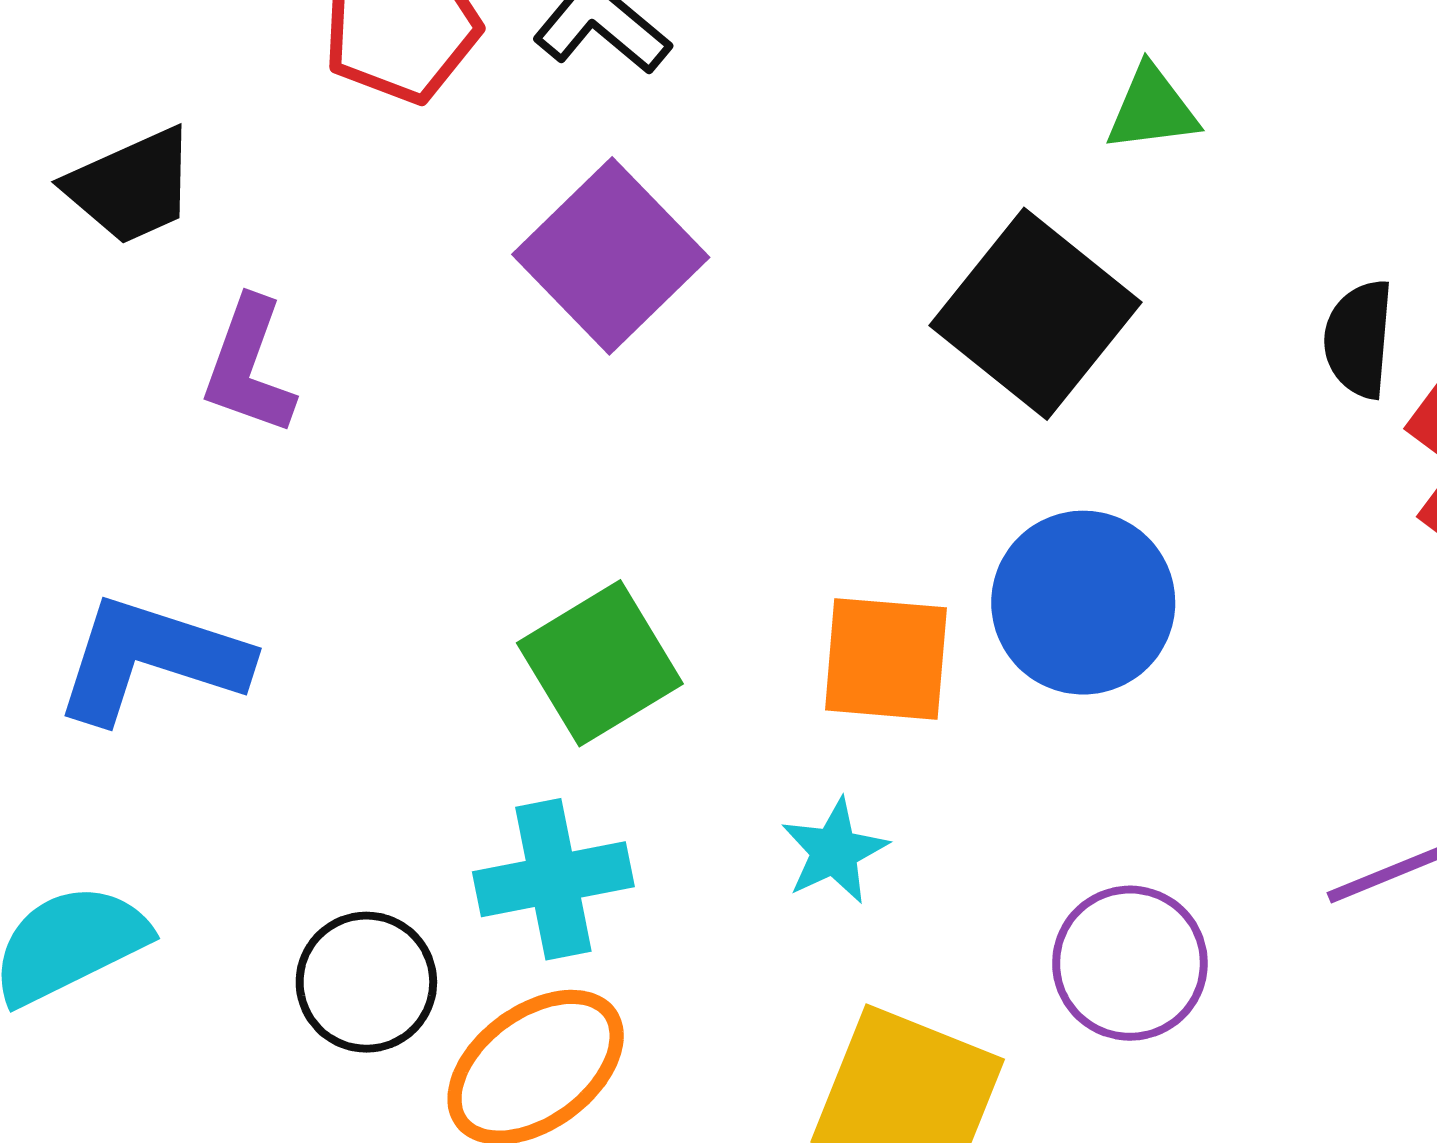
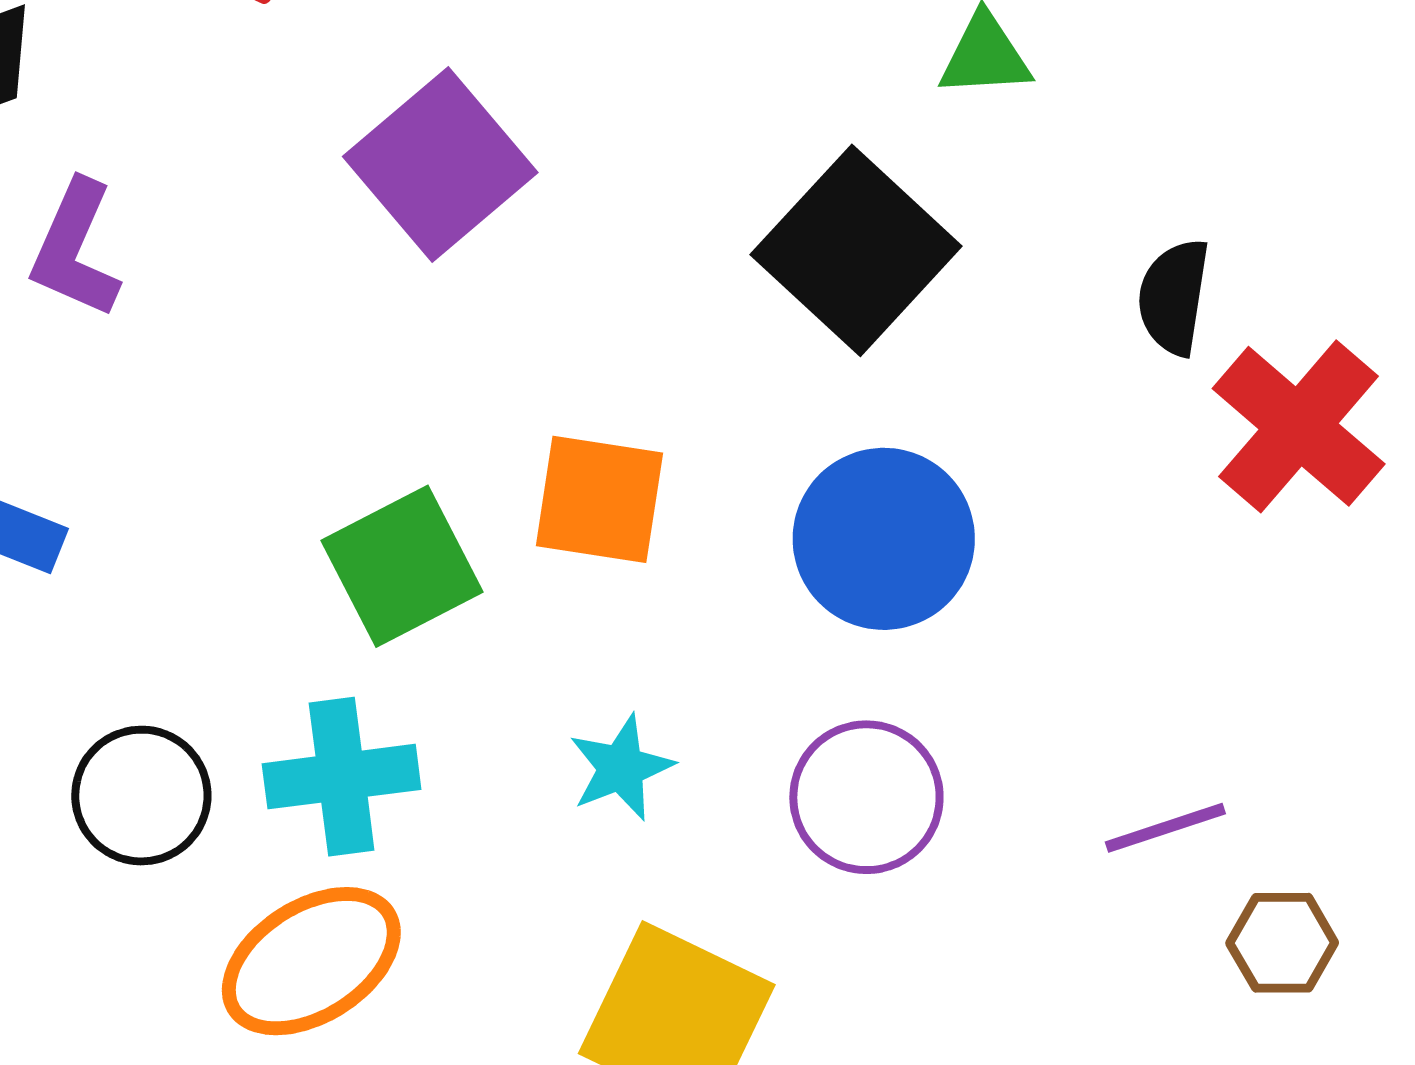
orange square: (886, 659) -> (599, 499), moved
purple circle: (1130, 963) -> (866, 797), moved
black circle: (366, 982) -> (141, 796), moved

